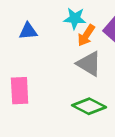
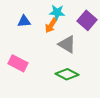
orange arrow: (86, 35) -> (51, 25), moved
pink rectangle: (20, 91) -> (18, 63), turned -60

